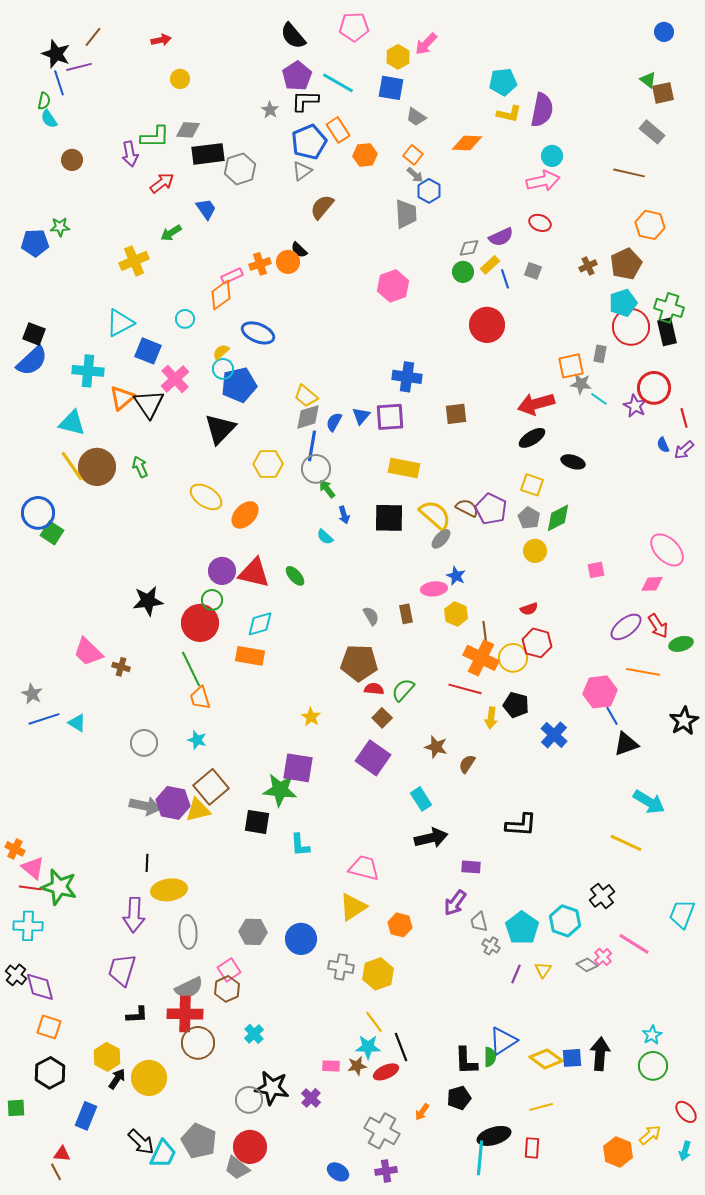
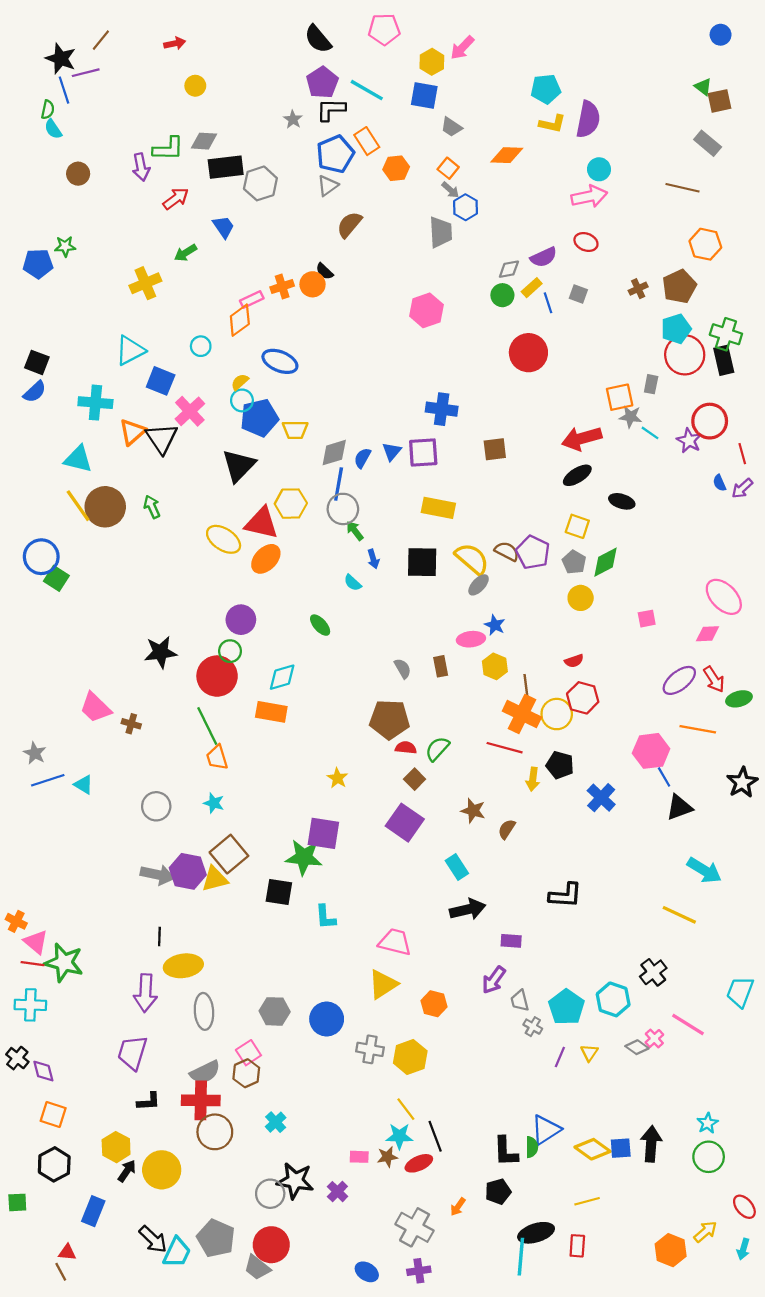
blue semicircle: (32, 361) -> (35, 392), size x0.7
yellow trapezoid: (306, 396) -> (295, 430), moved, turned -40
red triangle: (254, 573) -> (262, 523), moved
purple diamond: (40, 987) -> (43, 1071), size x0.7

